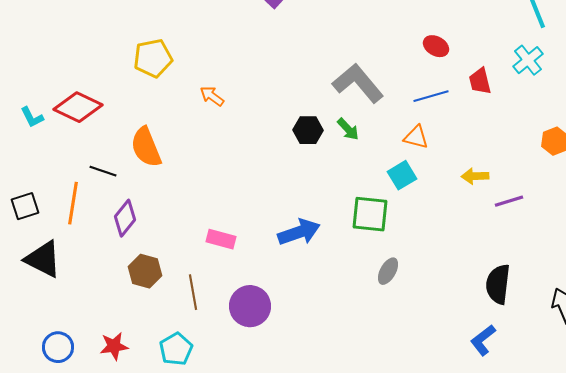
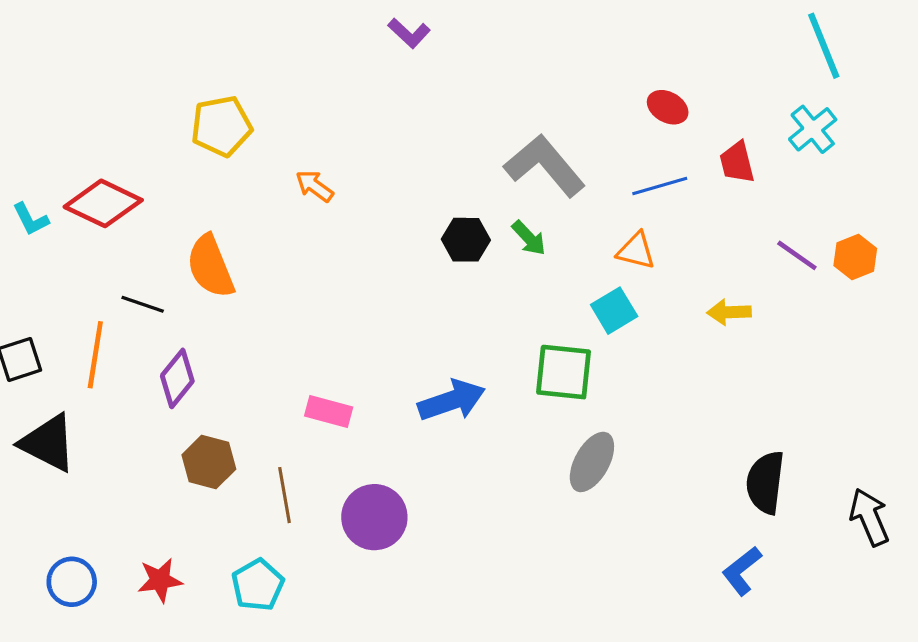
purple line: (509, 201) -> (797, 255), moved, turned 52
gray ellipse: (388, 271) -> (592, 462), size x1.4

